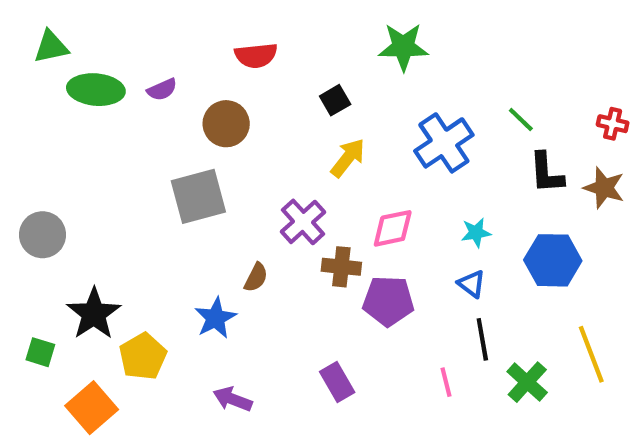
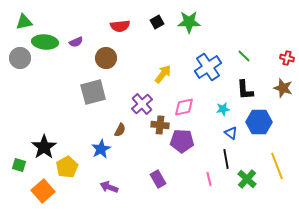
black square: (335, 100) -> (157, 22), moved
black L-shape: (546, 173) -> (245, 90), moved
gray circle: (43, 235) -> (20, 58), moved
blue triangle: (472, 284) -> (231, 133), moved

